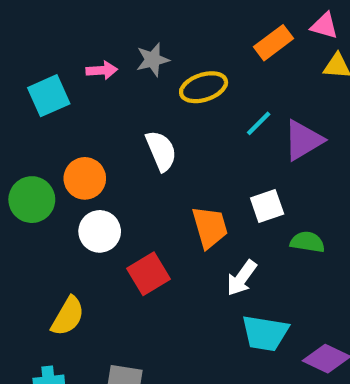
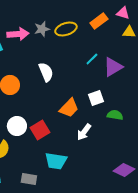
pink arrow: (102, 70) -> (18, 34), size x1.5
yellow ellipse: (204, 87) -> (66, 29), moved
orange trapezoid: (210, 227) -> (69, 108), turned 60
white circle: (100, 231) -> (17, 126), moved
cyan trapezoid: (265, 333) -> (56, 161), moved

